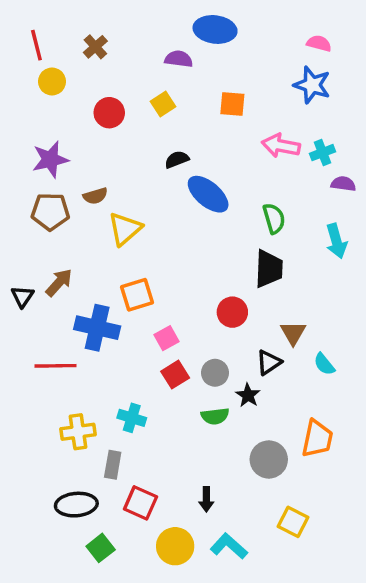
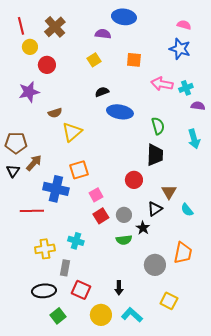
brown cross: (95, 47) -> (55, 27), size x1.5
red circle: (109, 113) -> (47, 65), moved
blue ellipse: (208, 194) -> (120, 112), turned -30
brown pentagon: (50, 212) -> (16, 143), moved

